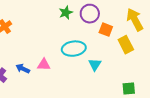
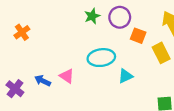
pink triangle: (44, 65) -> (67, 76), turned 32
cyan triangle: (95, 65) -> (125, 76), turned 32

